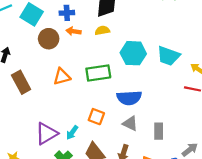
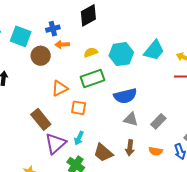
yellow semicircle: (102, 30) -> (91, 52), moved
cyan trapezoid: (168, 56) -> (154, 50), turned -60
brown rectangle: (21, 82) -> (41, 119), moved
orange square: (96, 117) -> (79, 108), moved
gray rectangle: (159, 131) -> (158, 121), turned 56

